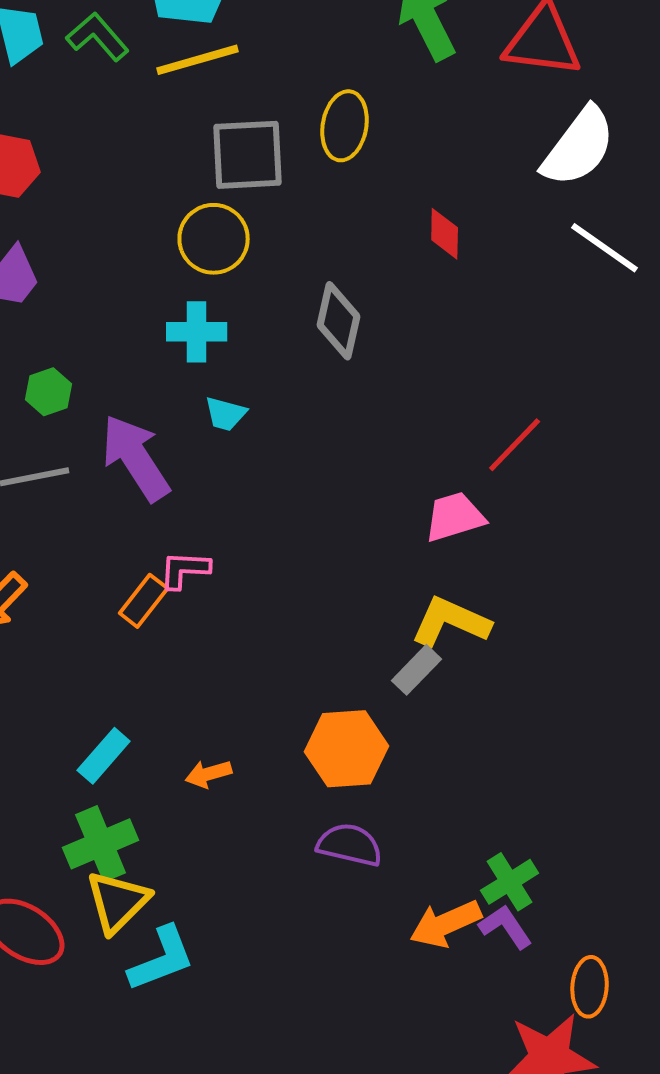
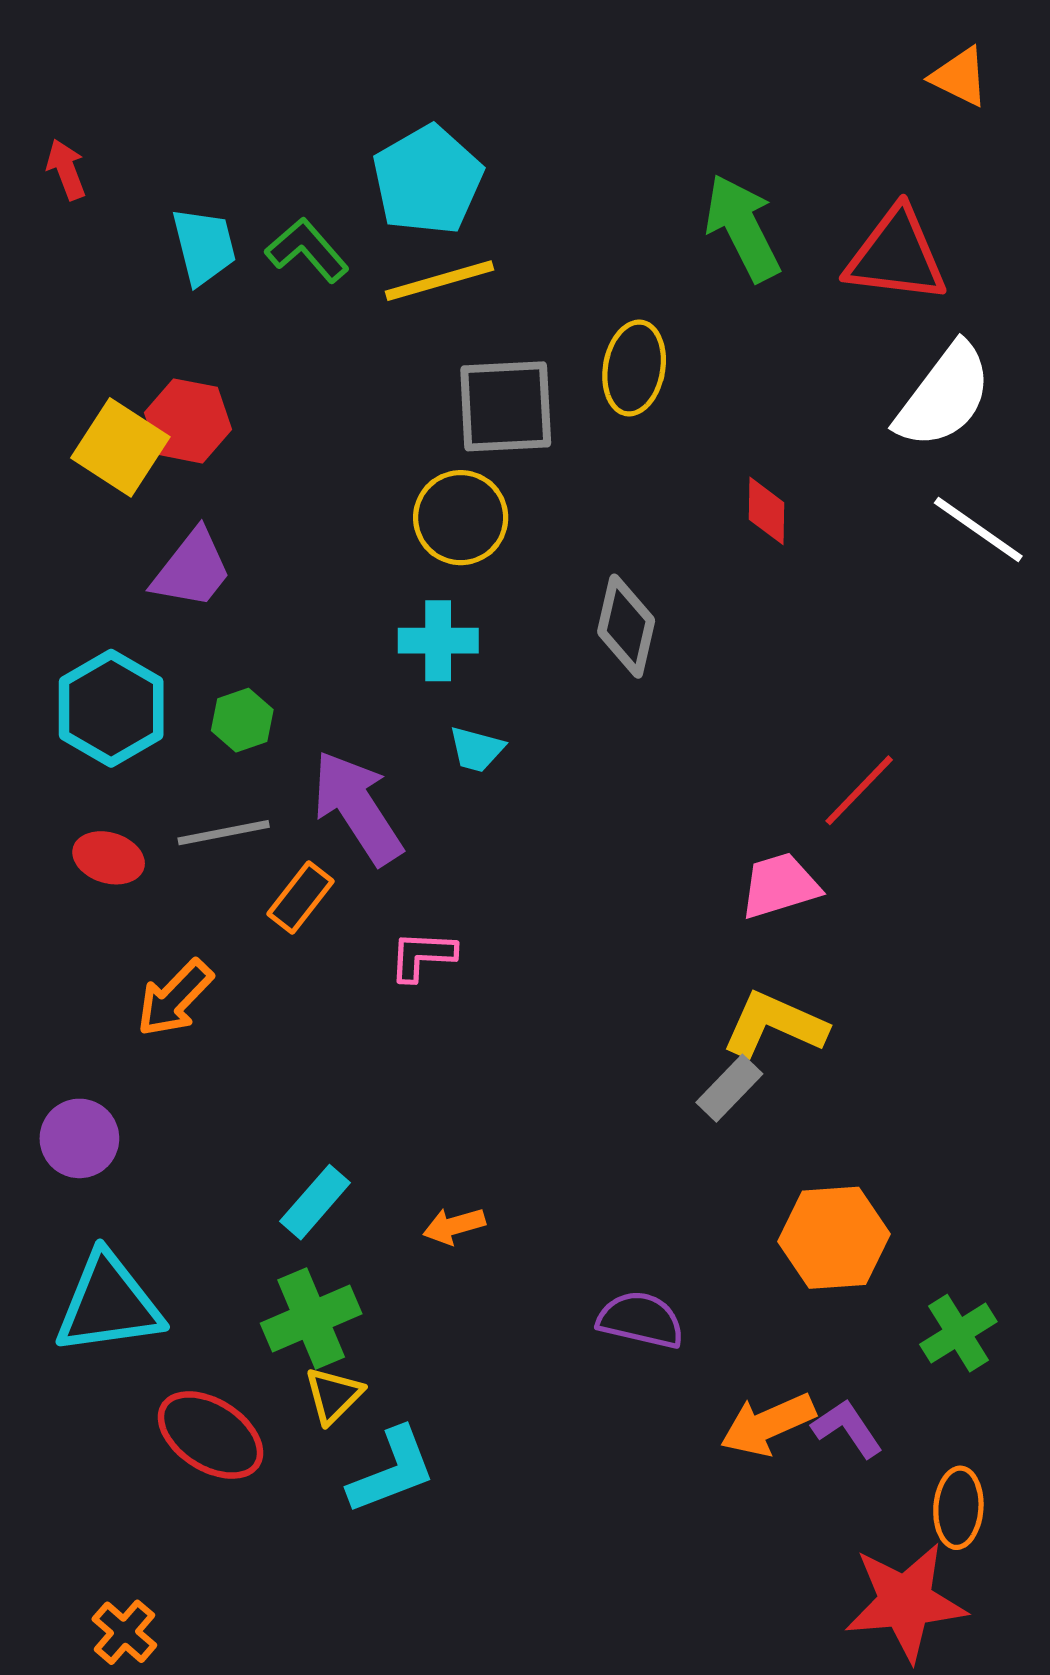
orange rectangle: (144, 601) -> (300, 898), moved
orange hexagon: (347, 749) -> (834, 1238), moved
green cross: (510, 882) -> (958, 1333), moved
yellow triangle: (118, 902) -> (334, 1395), size x0.7

